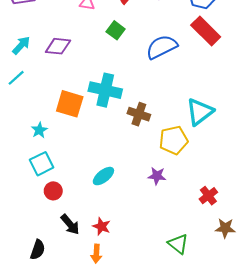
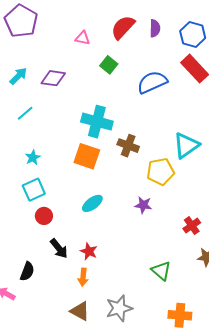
cyan line: (16, 78) -> (25, 113), moved
orange square: (70, 104) -> (87, 156), moved

